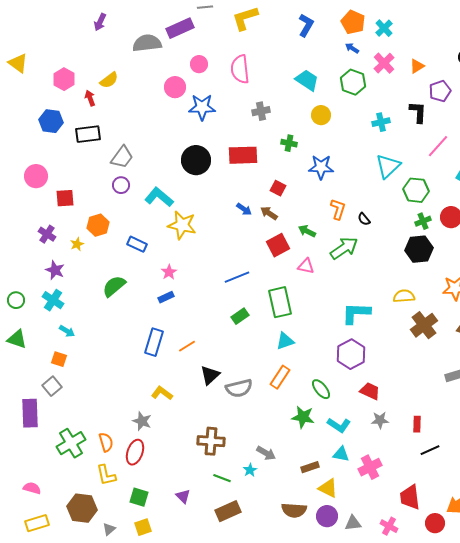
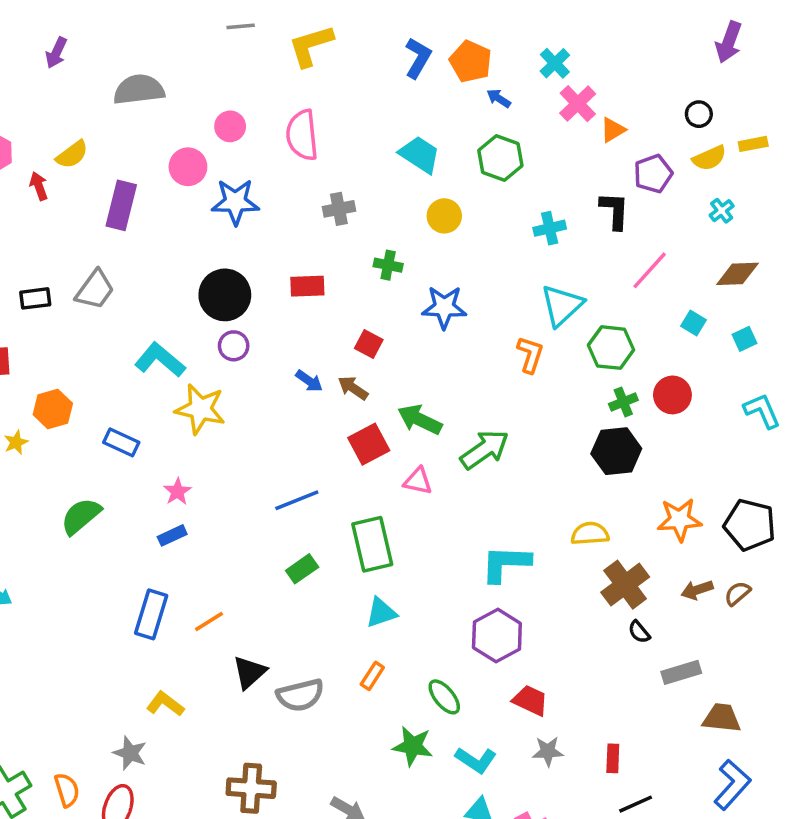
orange pentagon: (353, 22) -> (471, 61), moved
purple rectangle: (180, 28) -> (121, 205), moved, turned -52
pink cross: (384, 63) -> (578, 104), moved
black rectangle: (88, 134) -> (35, 298), moved, size x0.7
red rectangle: (243, 155) -> (307, 286), size x0.7
purple circle: (121, 185) -> (234, 346), moved
orange L-shape: (338, 209) -> (530, 355), moved
black semicircle: (364, 219) -> (639, 632), moved
green arrow: (307, 231) -> (420, 420), size x1.4
orange rectangle: (280, 377) -> (372, 676), size x0.7

